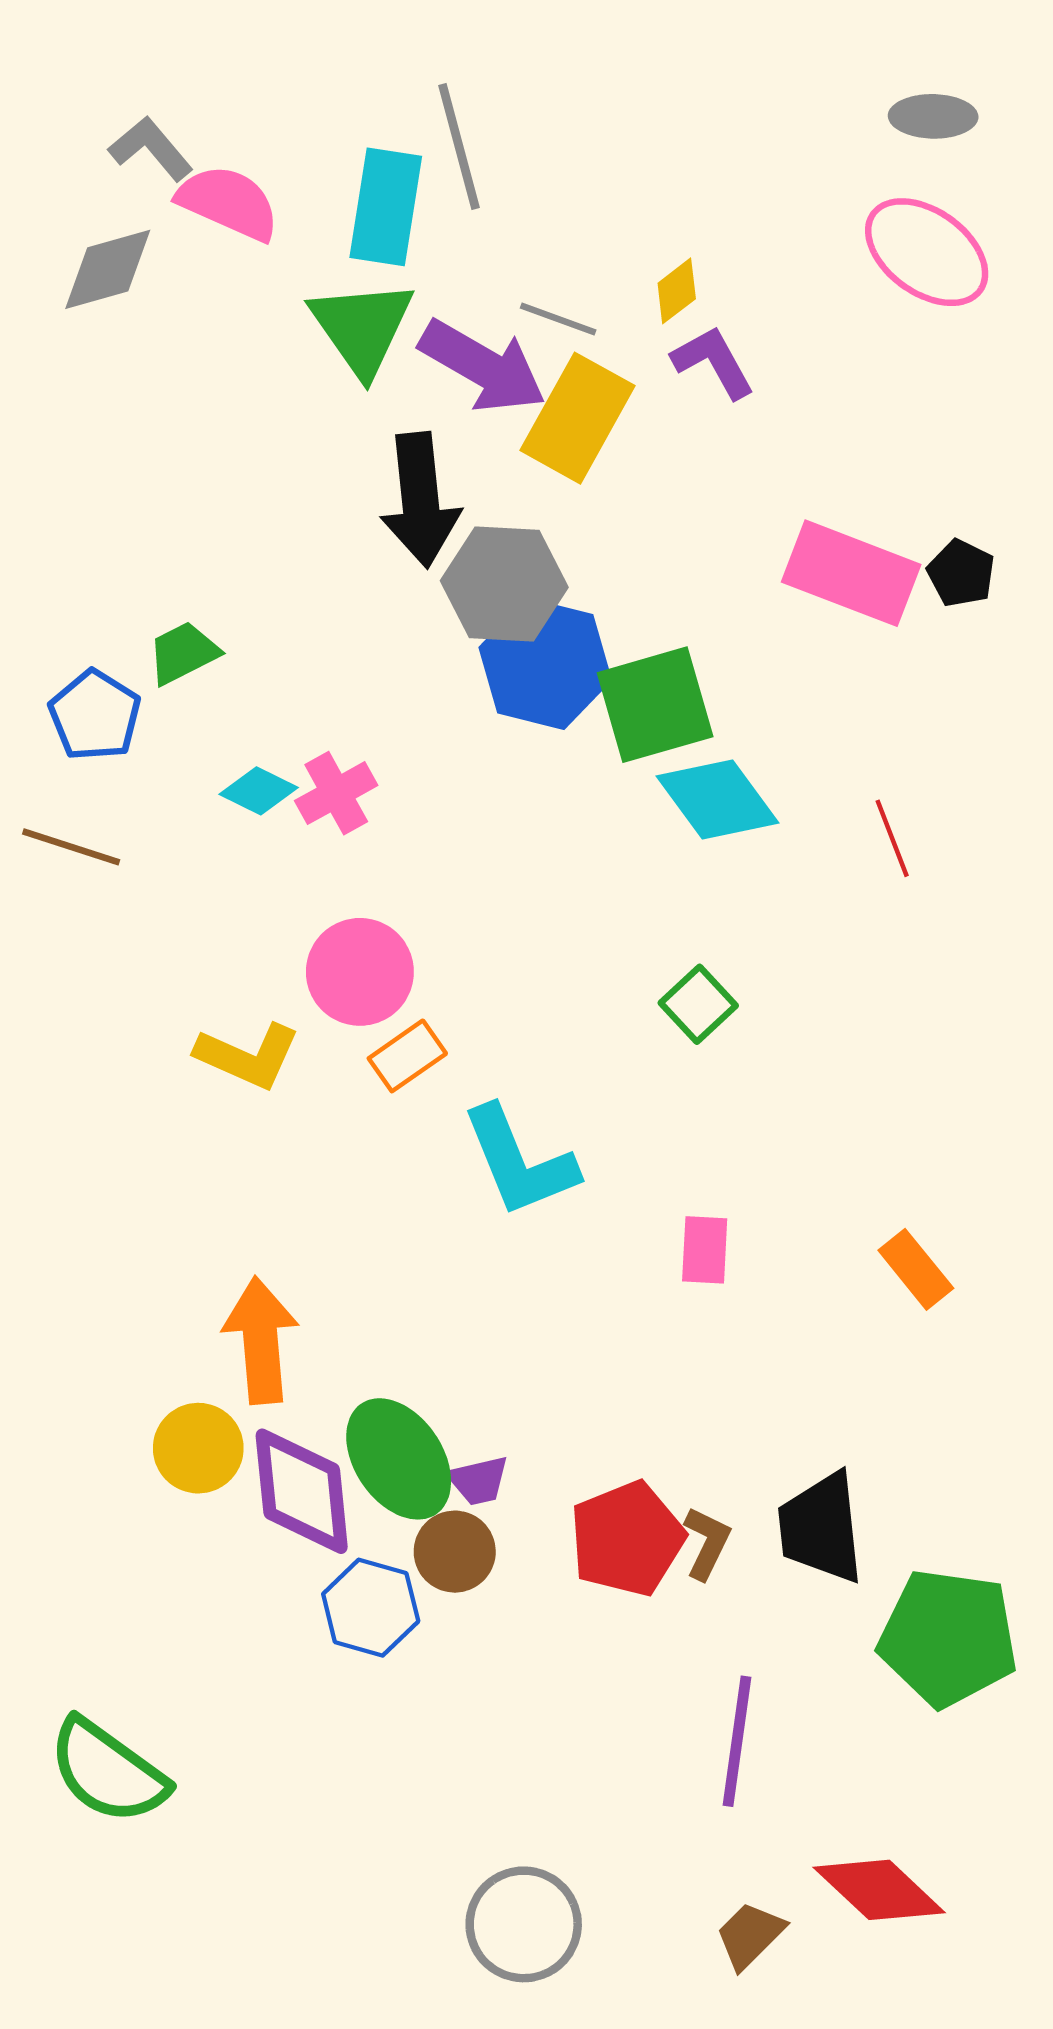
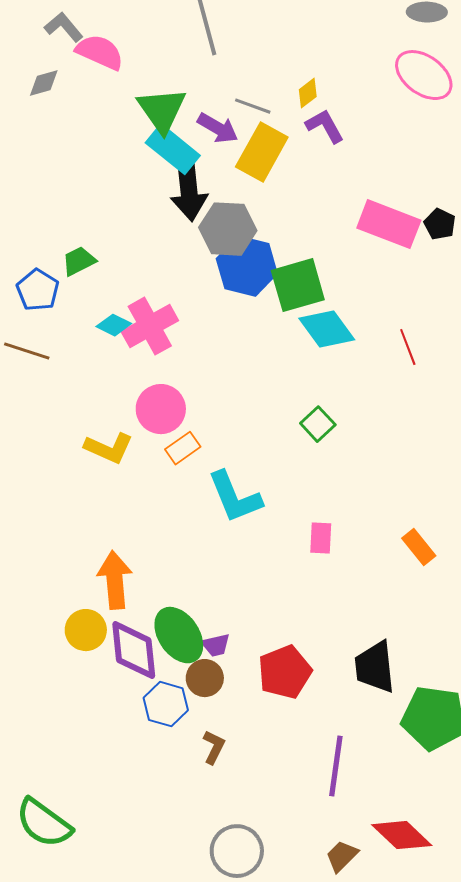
cyan rectangle: (386, 207) -> (173, 149), moved, turned -60
gray diamond: (108, 269) -> (44, 83), size x0.7
purple arrow: (483, 366) -> (218, 128), size x0.7
pink cross: (336, 793) -> (150, 326), size x1.5
brown L-shape: (707, 1543) -> (214, 747), moved
green semicircle: (108, 1771) -> (44, 823), moved

